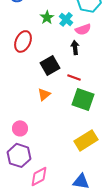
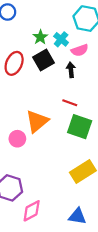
black square: (50, 65) -> (44, 60), moved
orange triangle: (44, 94) -> (37, 121), size x1.6
pink circle: (20, 128) -> (17, 139), moved

